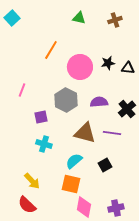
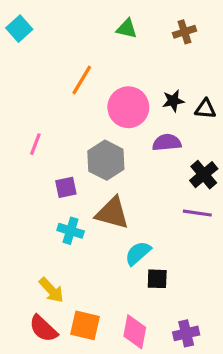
purple semicircle: (99, 102) -> (167, 143), moved
brown triangle: (85, 133) -> (112, 213), moved
purple line: (112, 133) -> (197, 213), moved
cyan semicircle: (74, 161) -> (138, 253), moved
black square: (105, 165) -> (157, 279), moved, turned 32
orange square: (71, 184) -> (85, 325), moved

